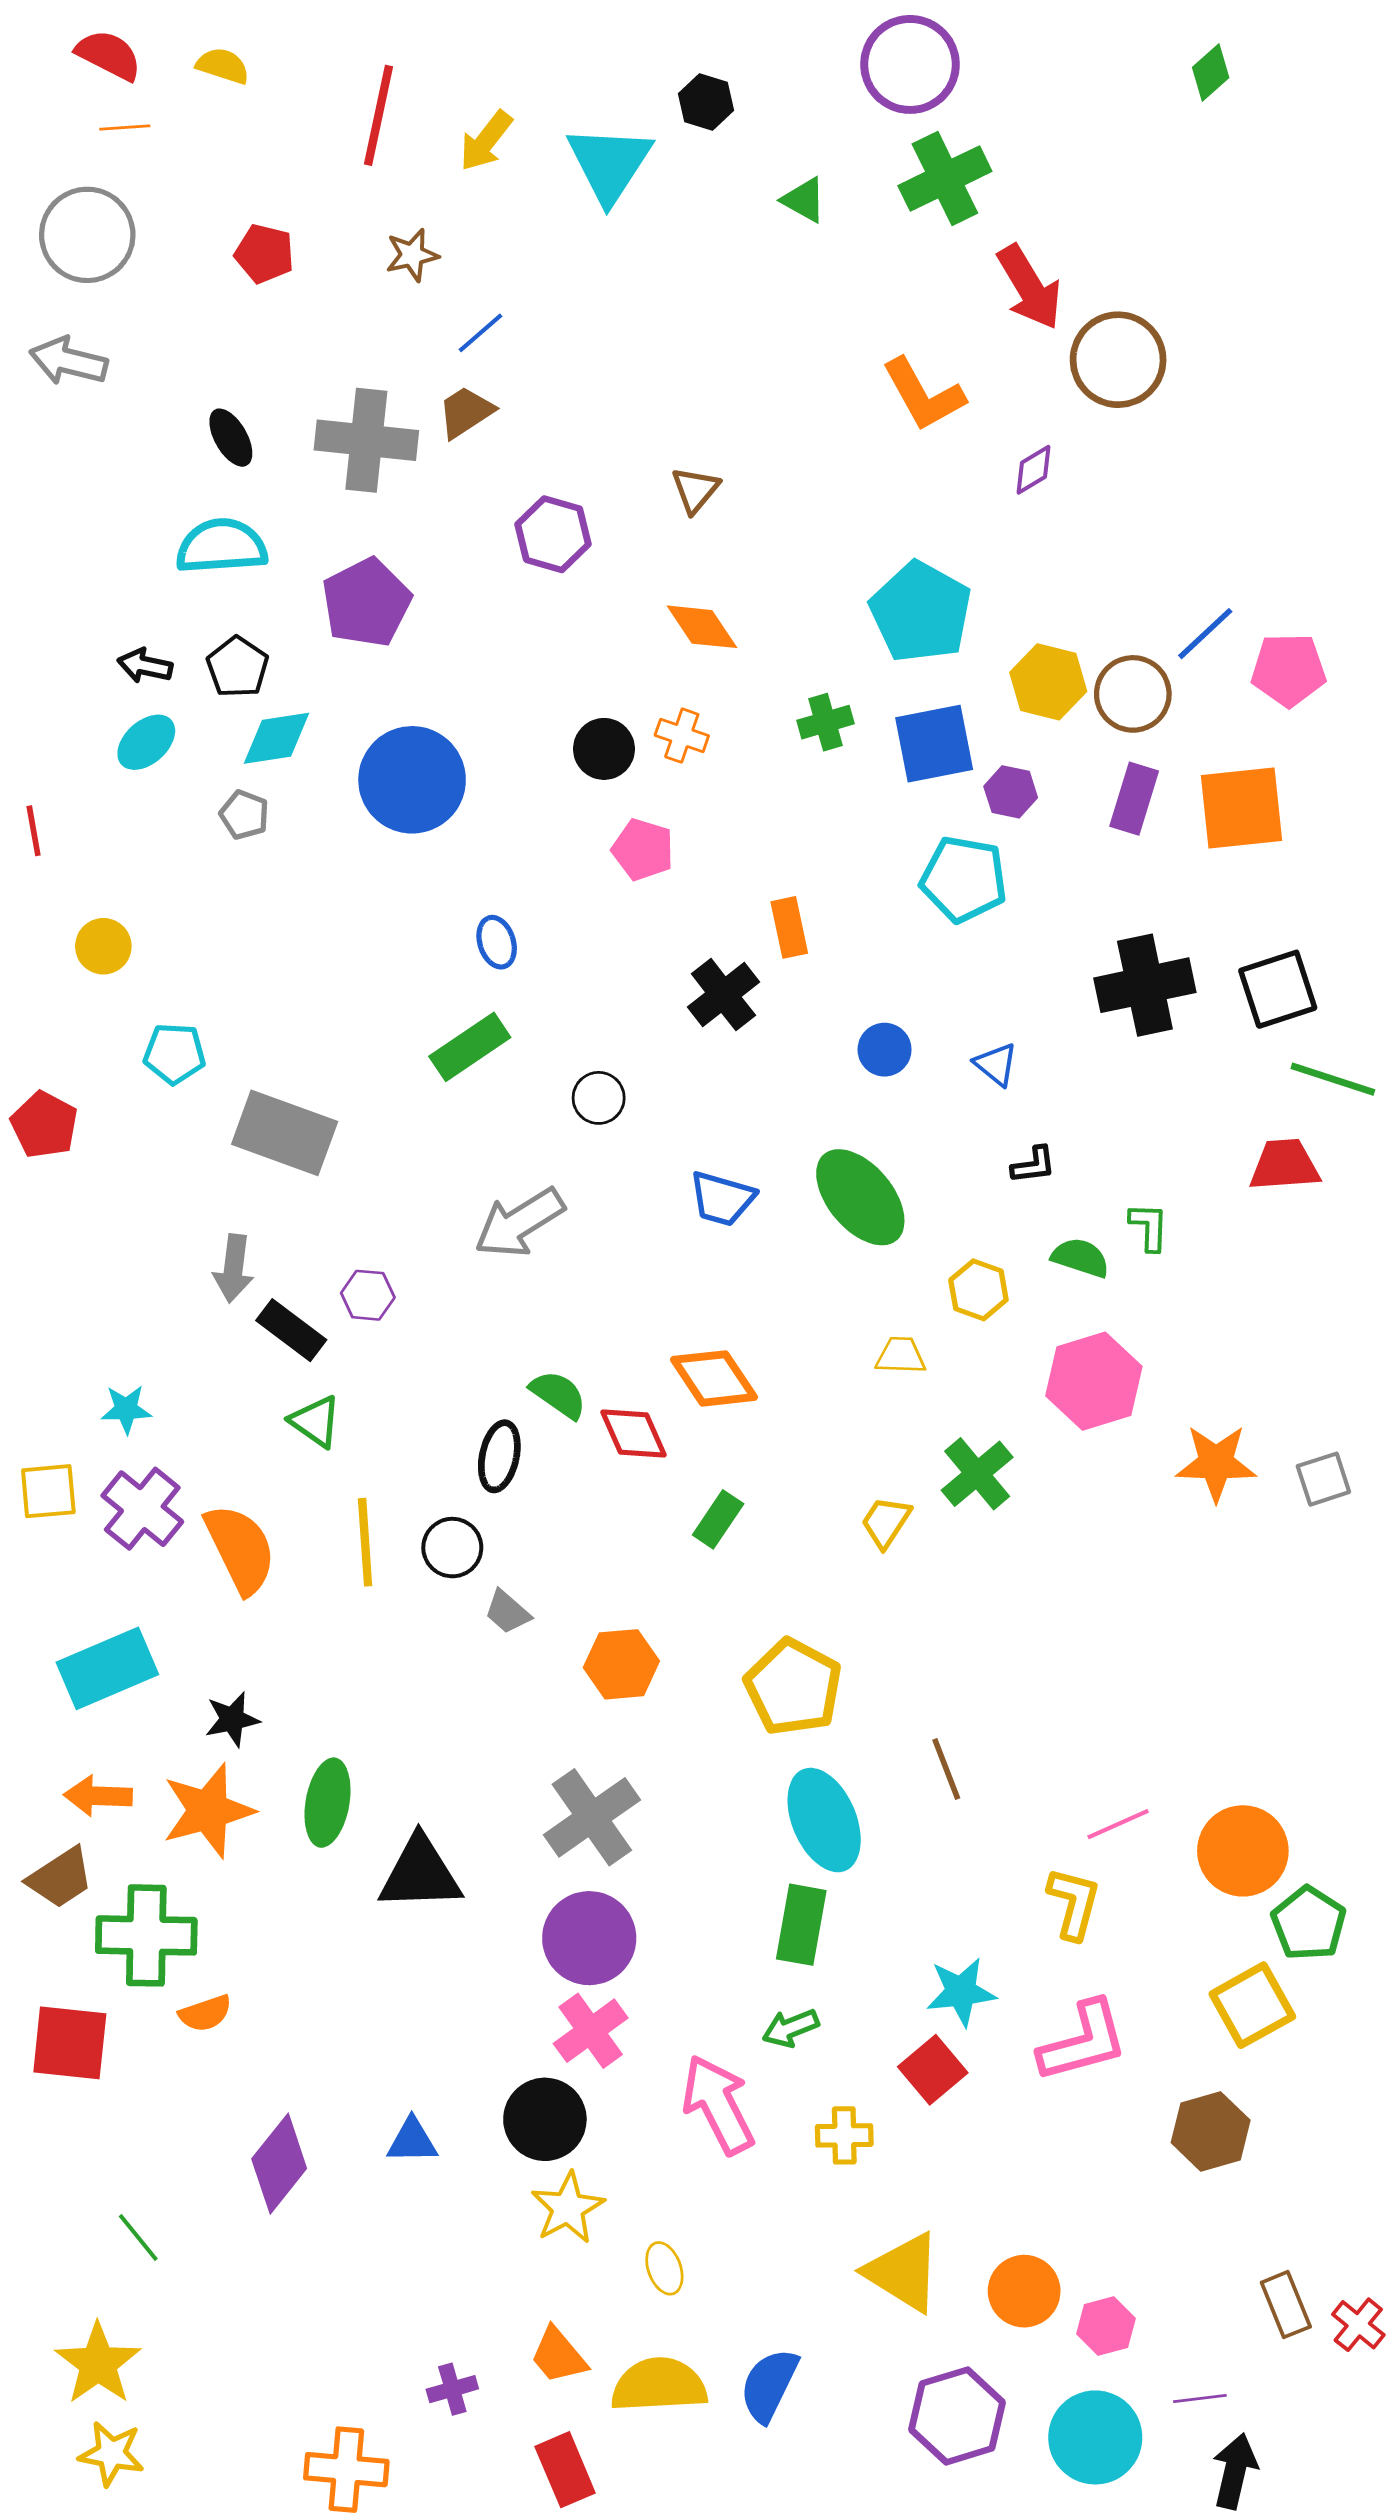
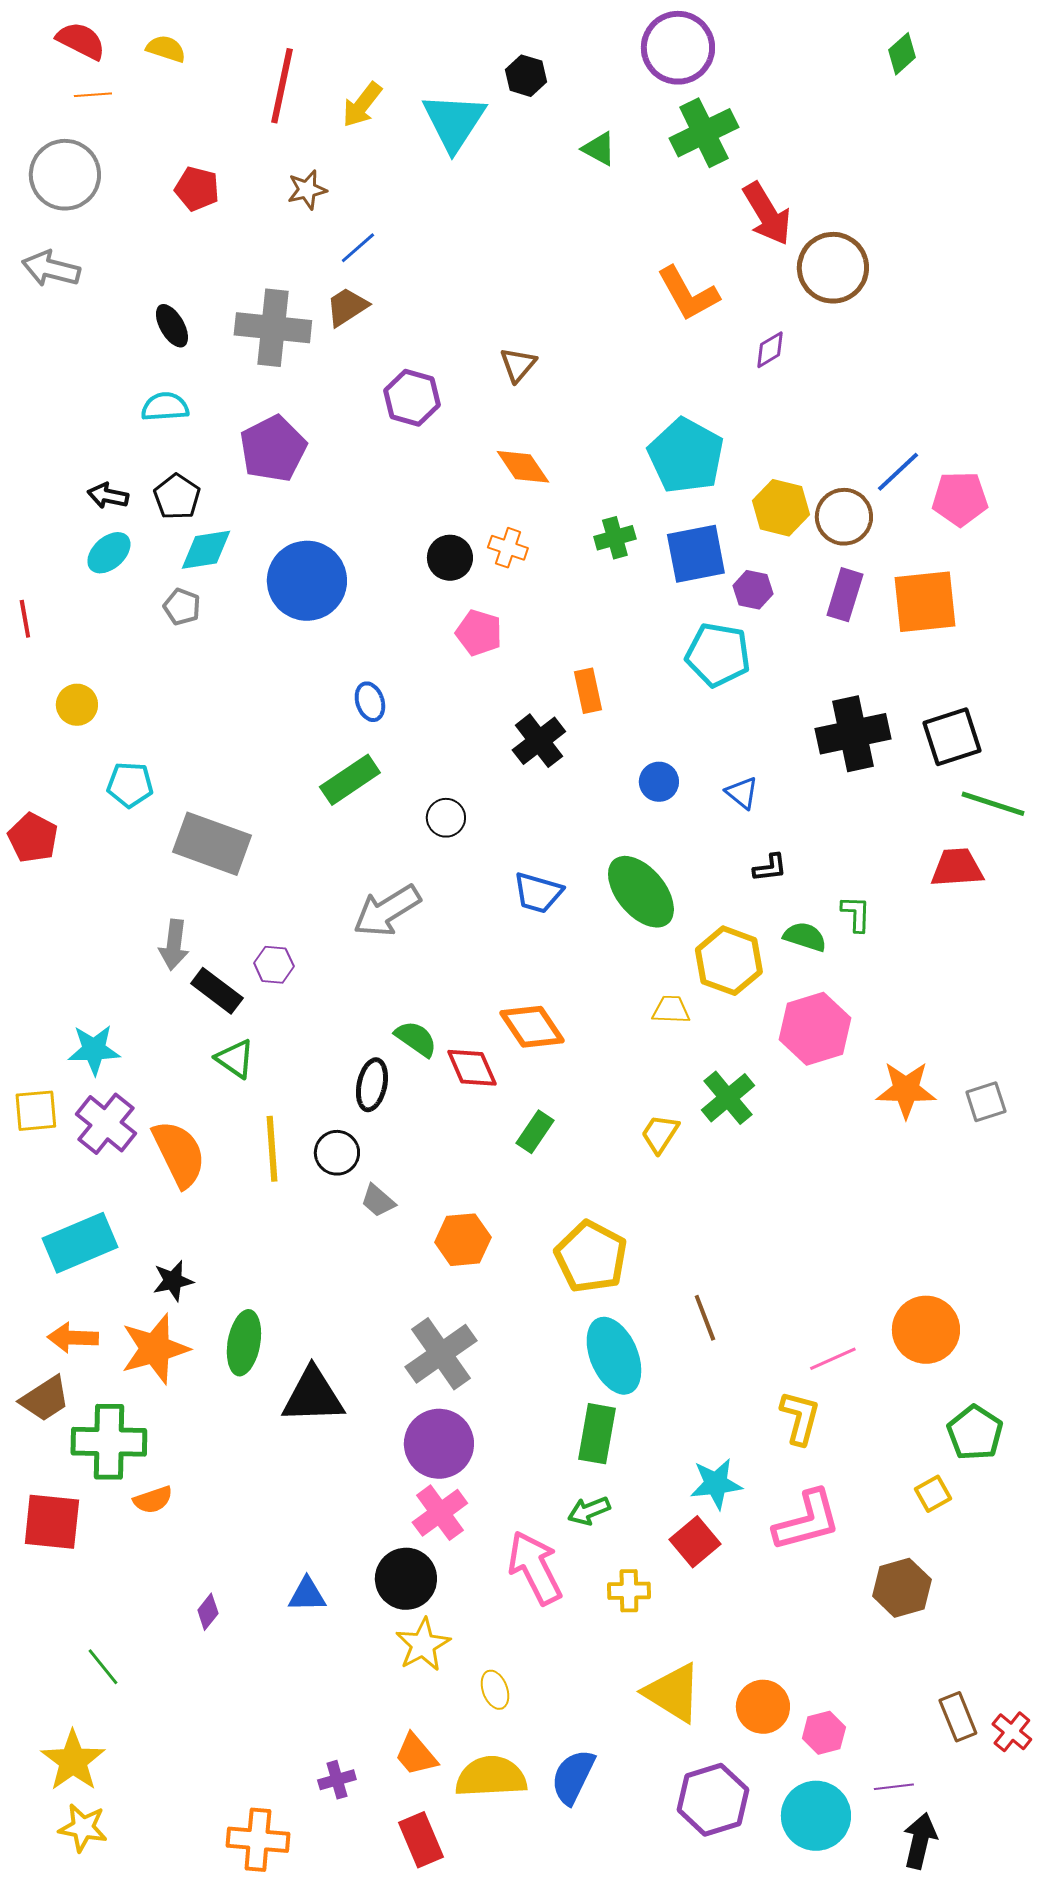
cyan semicircle: (221, 546) -> (165, 407), size x0.7
yellow hexagon: (978, 1290) -> (729, 961), size x1.5
cyan star: (126, 1409) -> (94, 1050), size x1.4
orange circle: (1243, 1851) -> (926, 1330), moved
yellow square: (1252, 2005) -> (933, 1494), size x0.6
purple diamond: (279, 2164) -> (208, 1612), size x0.5

